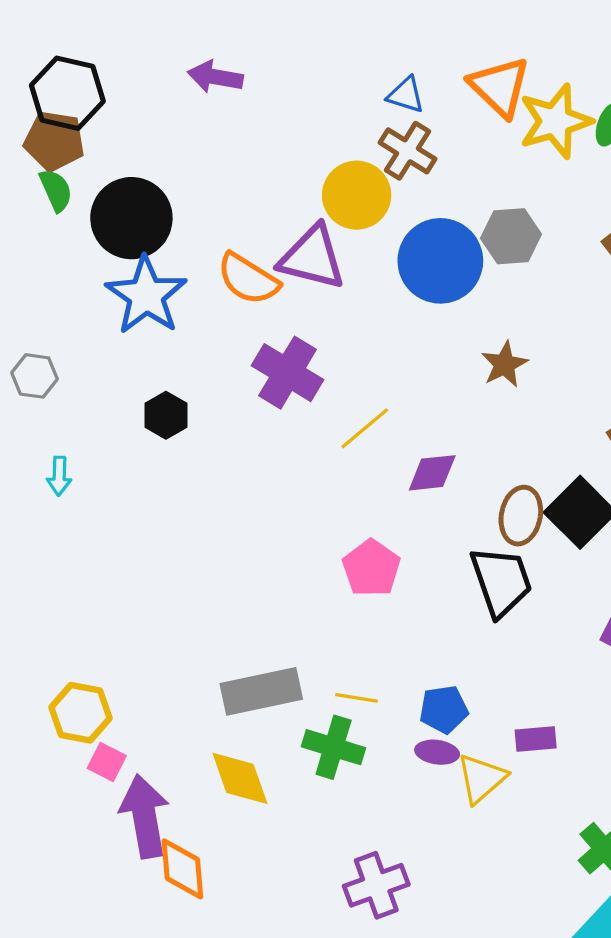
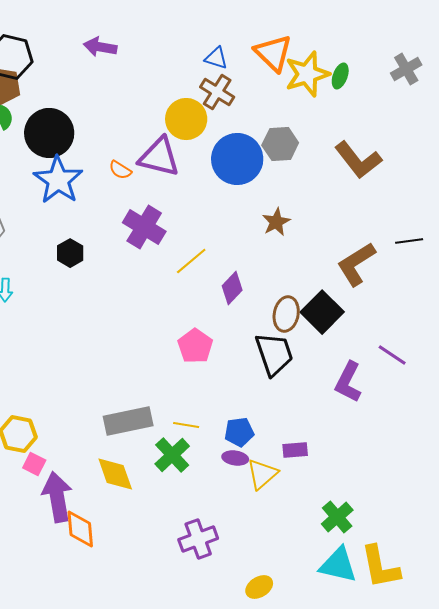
orange semicircle: (248, 279) -> (120, 170), size x0.6
purple diamond: (432, 473) -> (232, 288), turned -40
green cross: (334, 747) -> (172, 455), turned 30

